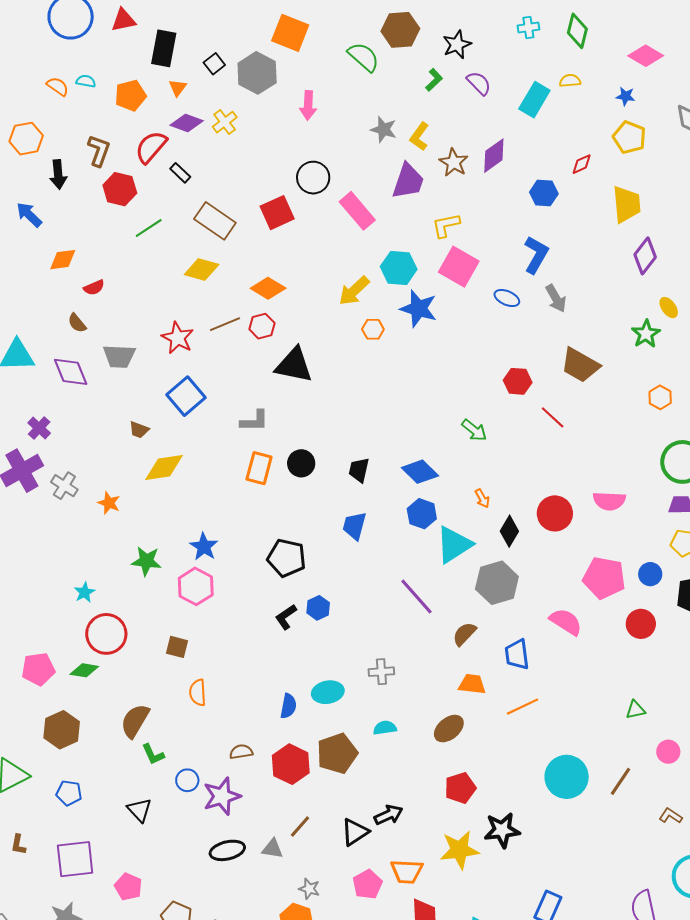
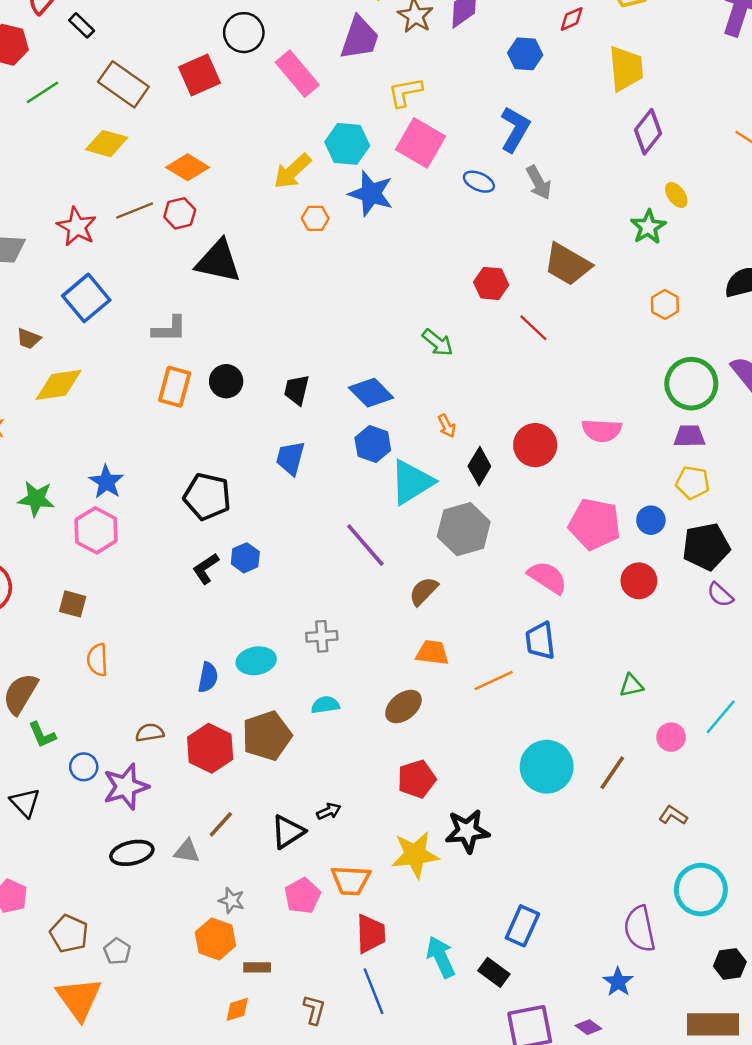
blue trapezoid: (517, 654) -> (540, 641), moved
black arrow: (388, 815) -> (329, 811), size x0.7

